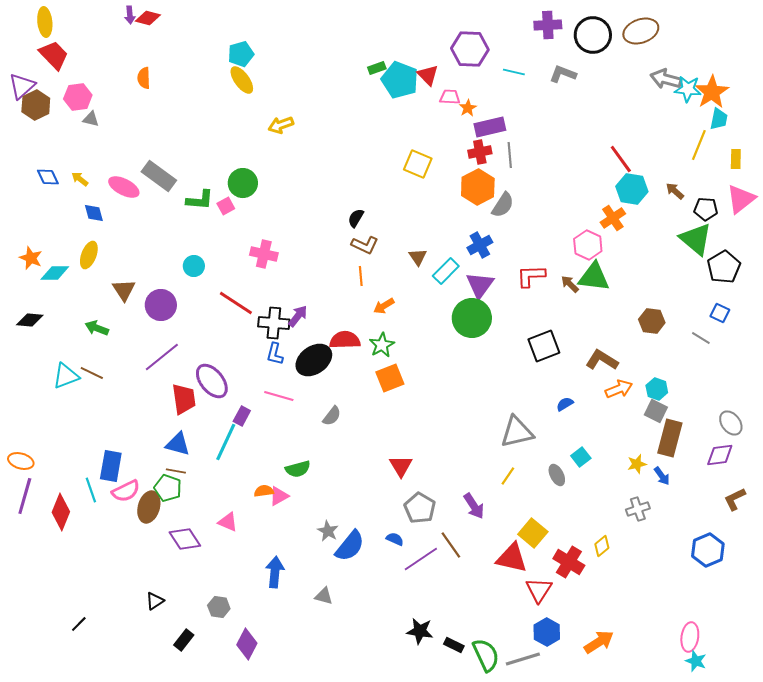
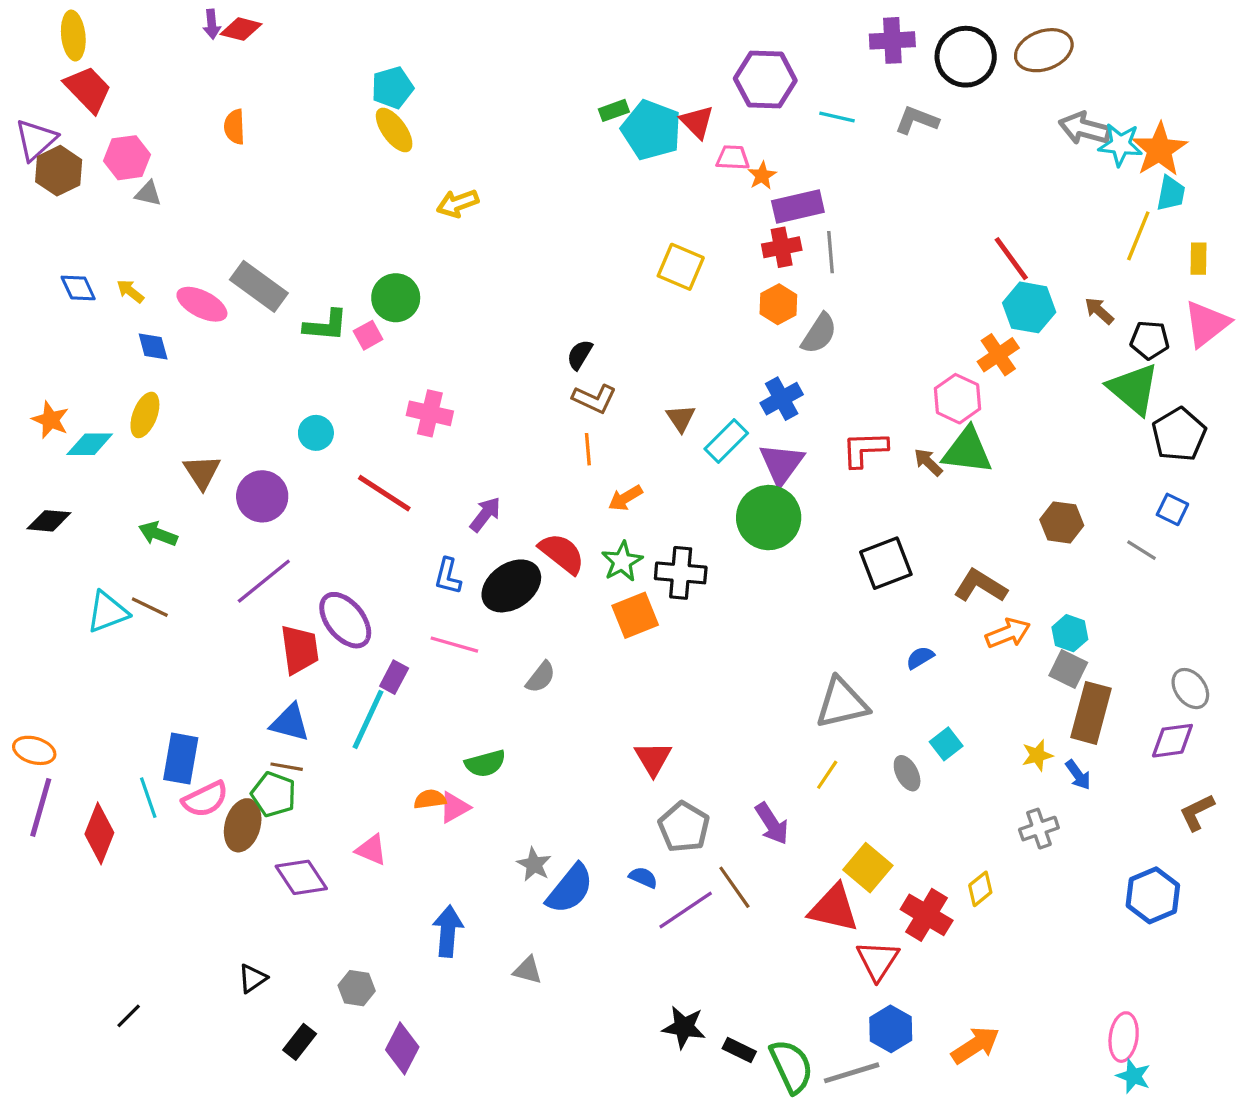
orange hexagon: (478, 187) -> (778, 304), size x0.7
black cross: (274, 323) -> (681, 573), moved
red semicircle: (345, 340) -> (562, 553), turned 40

